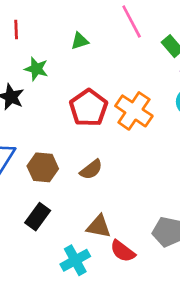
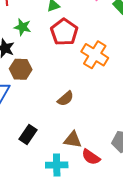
red pentagon: (89, 108) -> (64, 32), moved
brown hexagon: (43, 167) -> (21, 69), moved
cyan cross: (75, 260) -> (57, 165), turned 30

